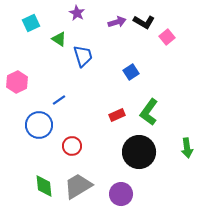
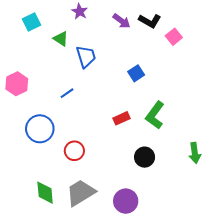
purple arrow: (117, 22) -> (121, 21), turned 54
blue line: (59, 100) -> (67, 93), moved
black circle: (139, 152) -> (145, 157), size x0.6

